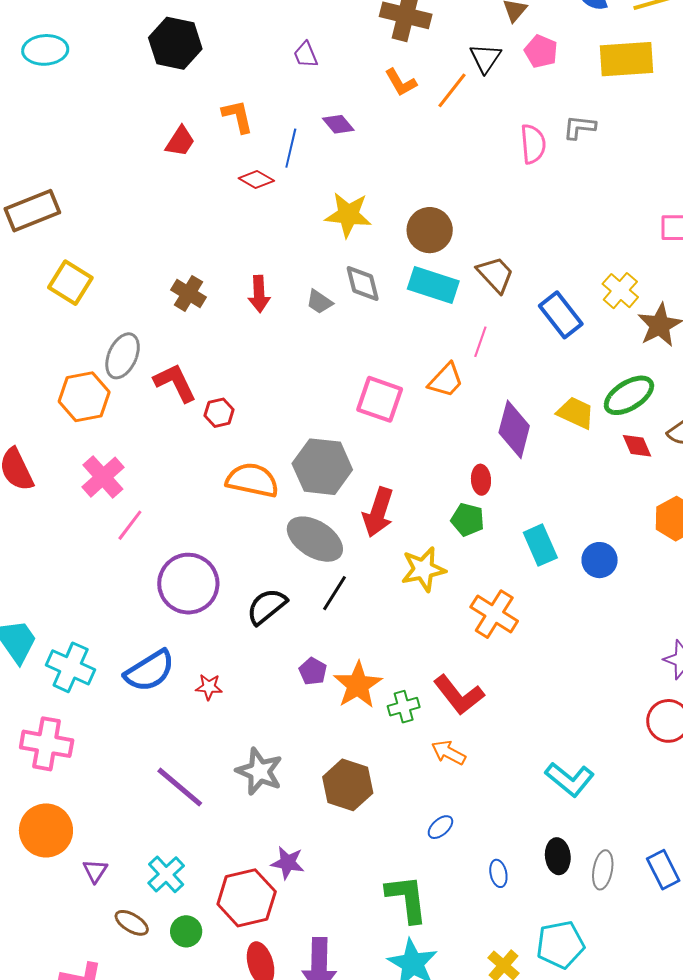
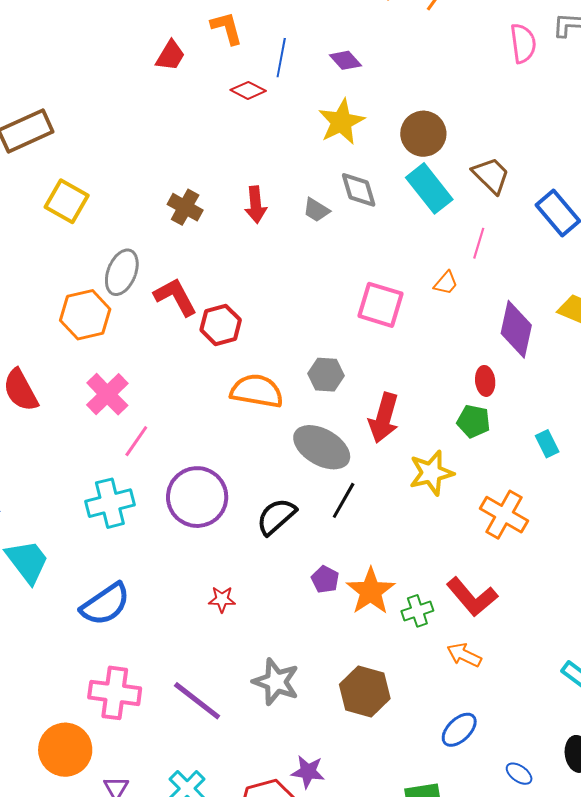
purple diamond: (338, 124) -> (345, 60), moved
yellow star: (348, 215) -> (341, 122), turned -30
cyan rectangle: (433, 285) -> (429, 188), turned 36
orange trapezoid: (446, 380) -> (446, 283), size x0.7
red hexagon: (219, 413) -> (221, 325), size x1.4
gray hexagon: (322, 467) -> (326, 375), size x0.6
cyan rectangle: (540, 545) -> (547, 444), size x0.7
cyan cross: (71, 667) -> (110, 503), moved, turned -36
blue semicircle: (150, 671) -> (105, 604), moved
pink cross: (47, 744) -> (115, 693), moved
blue ellipse: (440, 827) -> (459, 730), size x1.4
blue ellipse: (498, 873) -> (519, 774), turned -40

